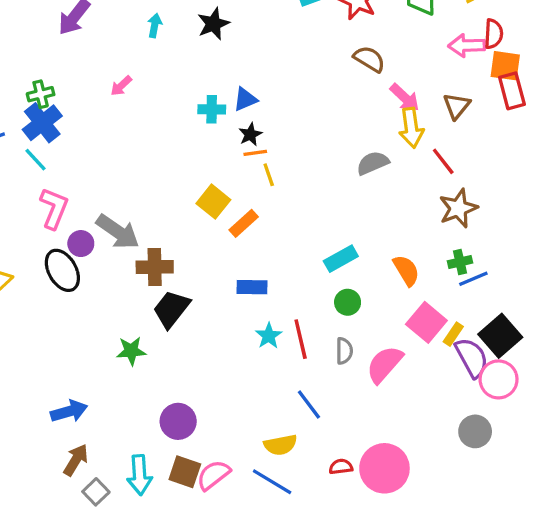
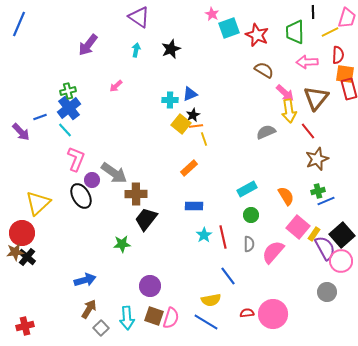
pink arrow: (467, 46) -> (307, 62), moved
brown triangle: (457, 106) -> (316, 98), size x1.5
yellow square: (213, 202) -> (181, 124), moved
pink semicircle: (213, 475) -> (171, 318), turned 145

